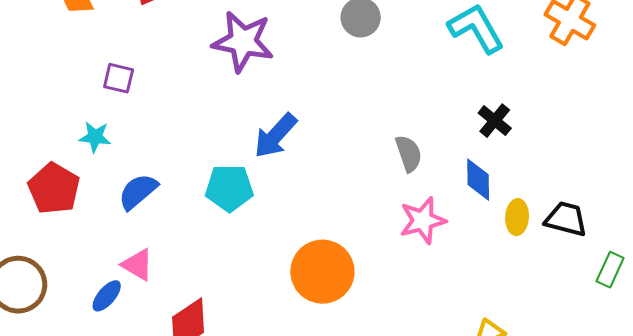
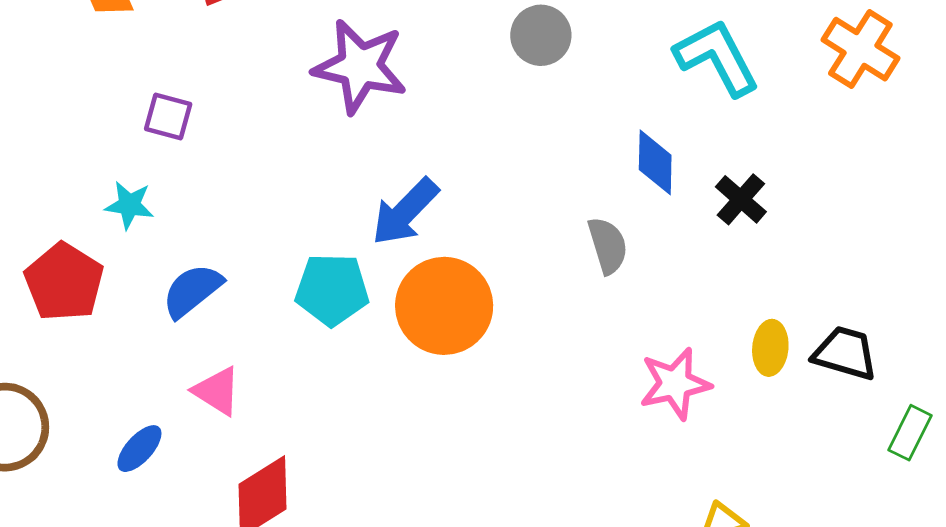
blue diamond: (478, 180) -> (655, 162), moved
pink star: (423, 220) -> (675, 384), moved
pink triangle: (138, 265) -> (217, 391), moved
orange circle: (322, 272) -> (444, 306), moved

